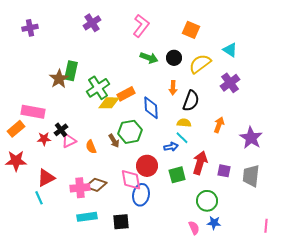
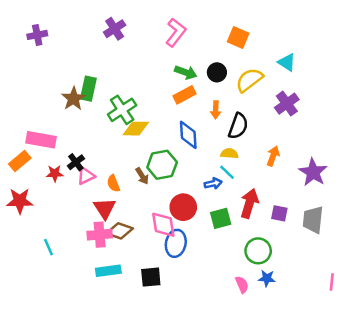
orange rectangle: (126, 94) -> (184, 95), moved
red triangle: (46, 178) -> (105, 208), moved, turned -36

